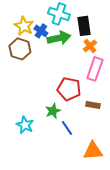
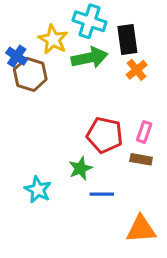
yellow star: (24, 26) -> (53, 39), moved
blue cross: (41, 31) -> (17, 56), moved
pink rectangle: (95, 69) -> (144, 132), moved, size x0.6
blue line: (67, 128) -> (102, 194), turned -56

